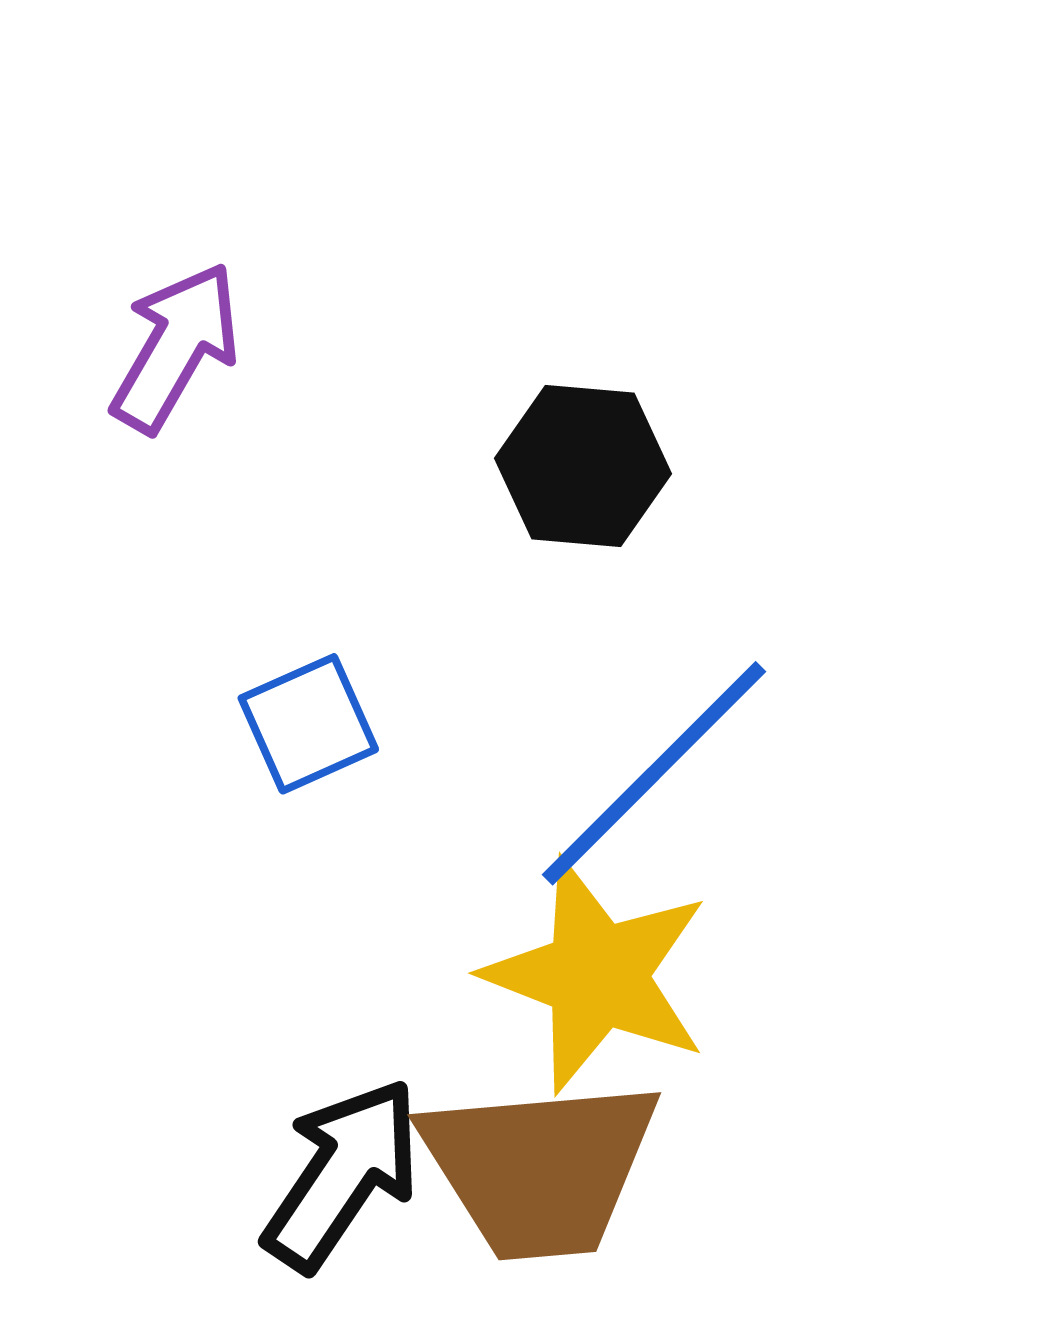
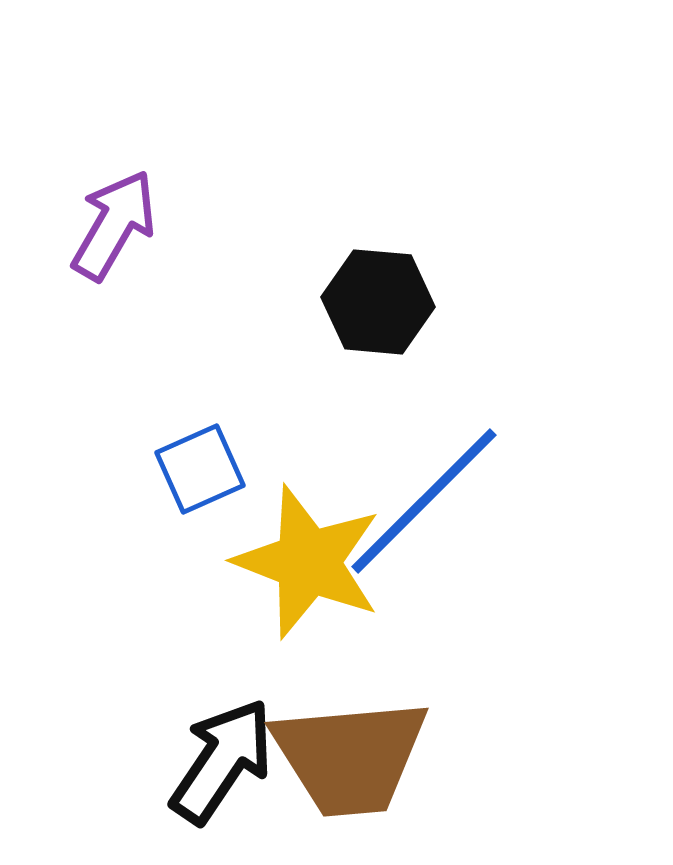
yellow star: (597, 975) -> (308, 562), moved

